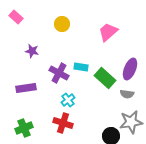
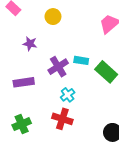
yellow circle: (62, 24) -> (53, 17), moved
purple cross: (59, 73) -> (58, 67), turned 30

